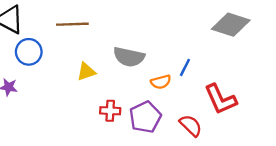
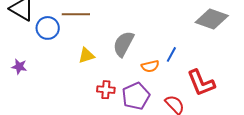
blue circle: (29, 52) -> (48, 28), moved
gray semicircle: (129, 57) -> (123, 44), turned 104

